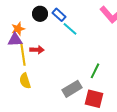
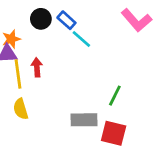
red arrow: (37, 50) -> (37, 67), turned -96
gray rectangle: (72, 89) -> (84, 120), turned 30

